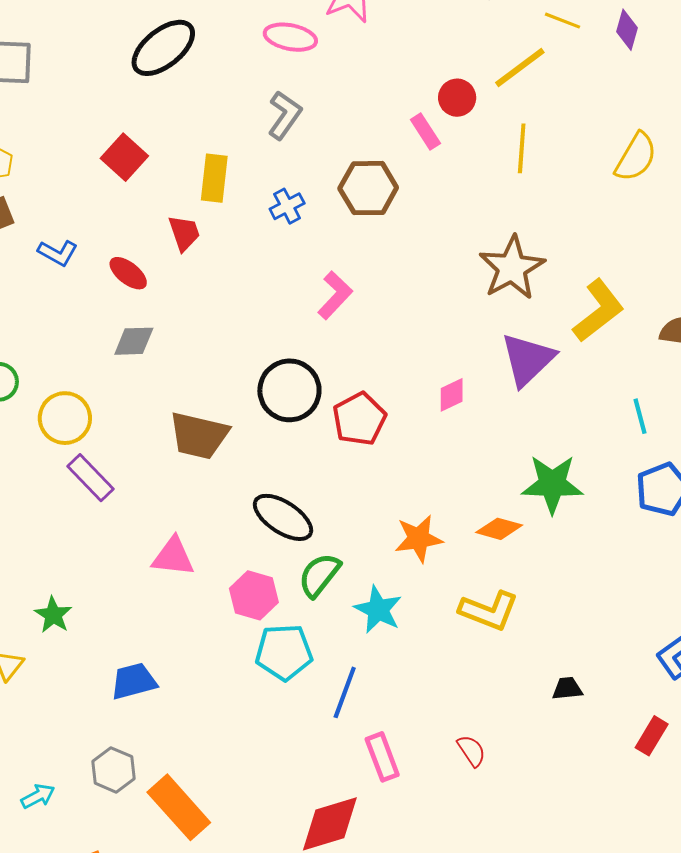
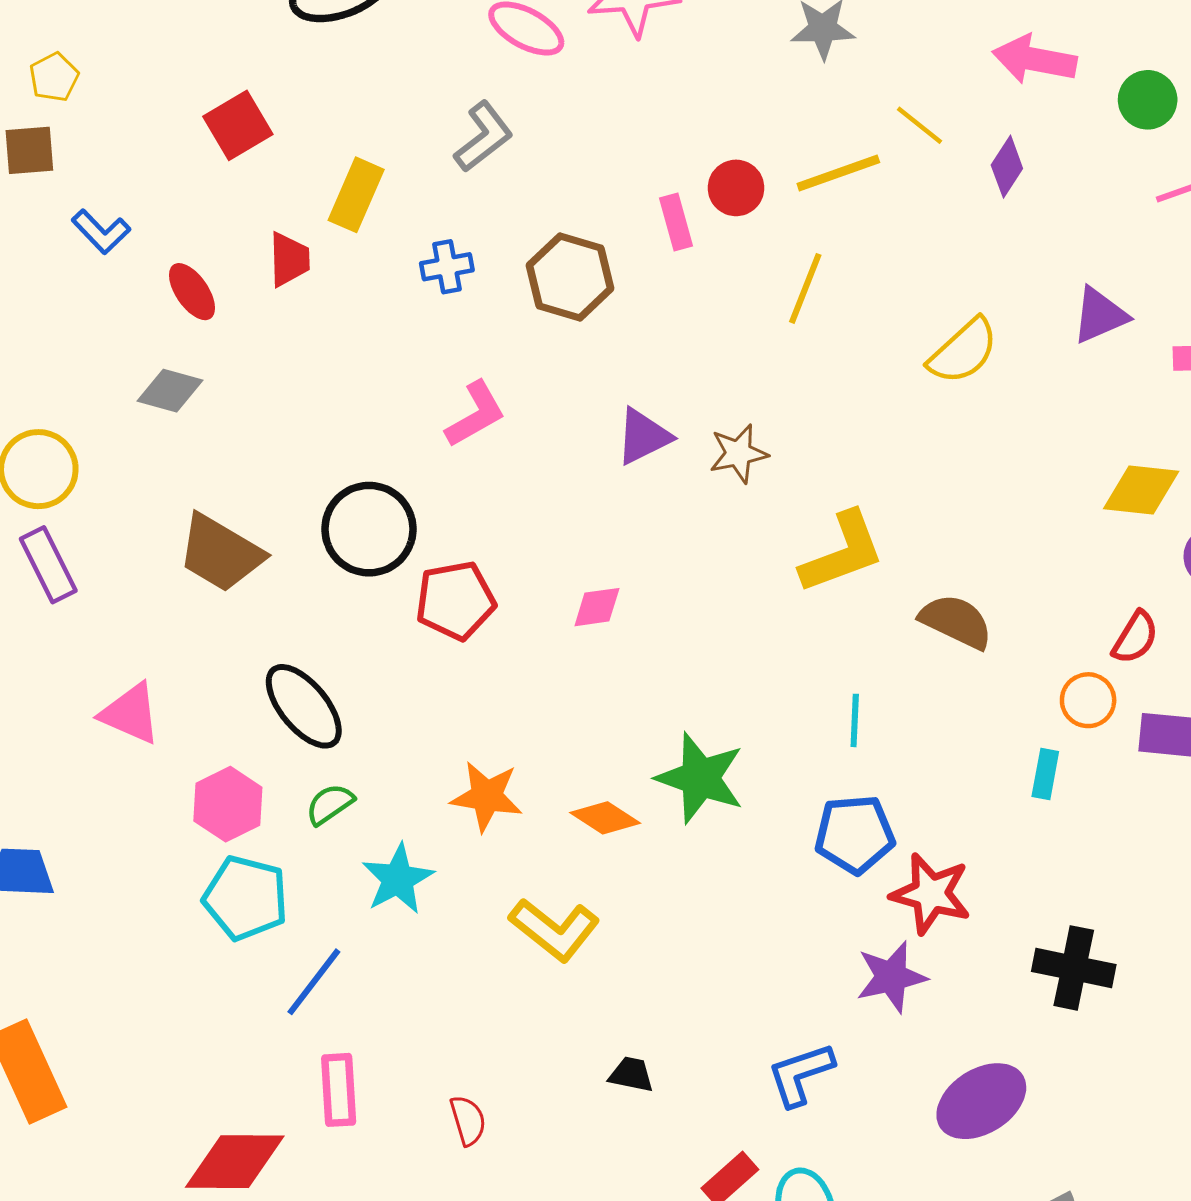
brown star: (512, 268) -> (739, 453), size x0.6
purple triangle: (528, 359) -> (643, 436), moved, size x0.7
green semicircle: (319, 575) -> (330, 804), size x0.7

